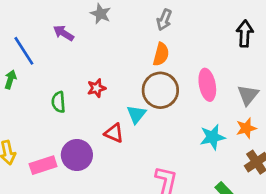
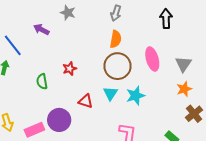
black arrow: (245, 34) -> (166, 19), moved
cyan triangle: (136, 114) -> (110, 93), moved
cyan star: (212, 137) -> (135, 96), moved

